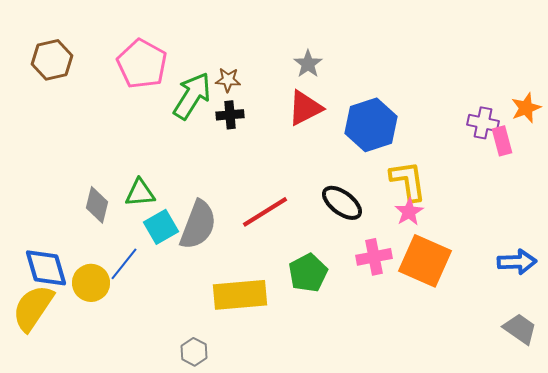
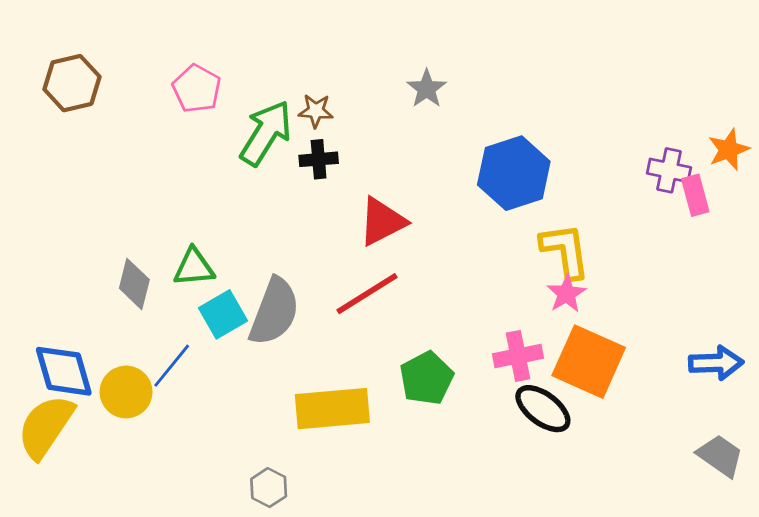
pink pentagon: (142, 64) -> (197, 89), size x0.7
red triangle: (305, 108) -> (382, 222), moved
black ellipse: (342, 203) -> (543, 409), moved

